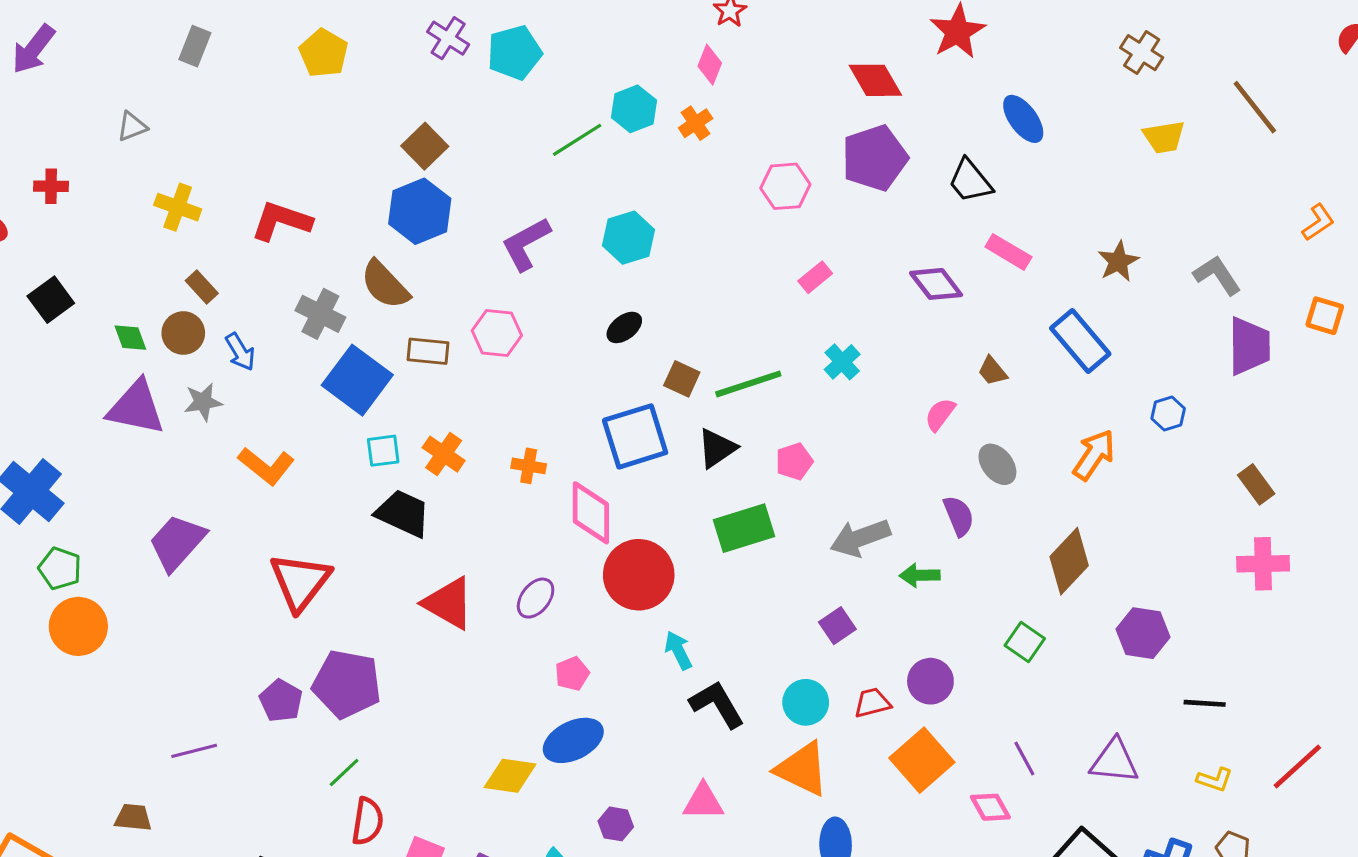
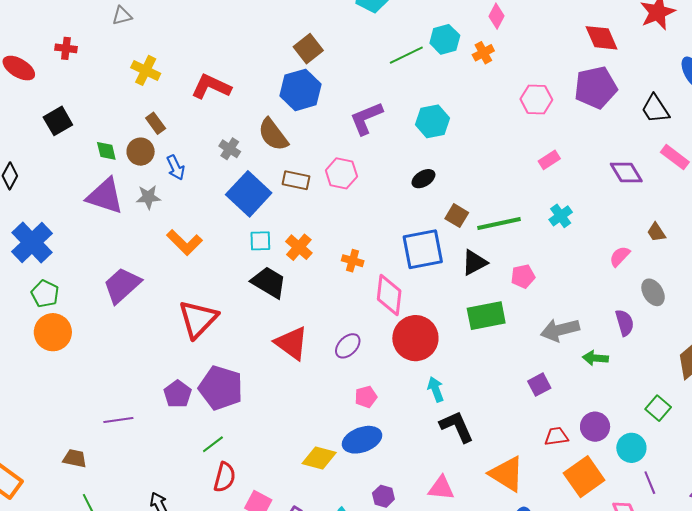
gray cross: (320, 314) -> (230, 149), size x0.7
cyan circle: (806, 702) -> (631, 448), moved

